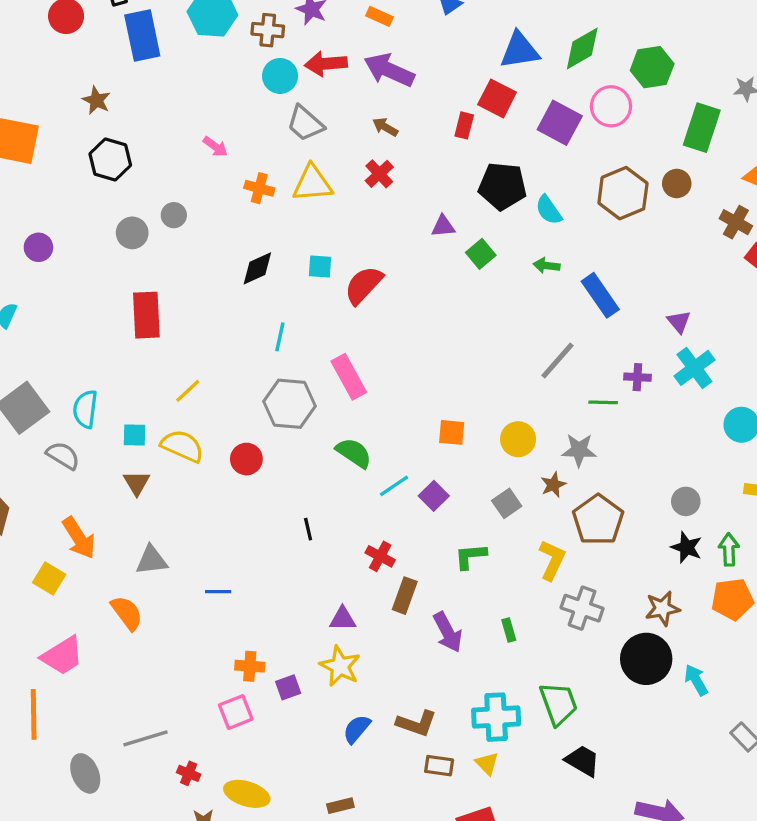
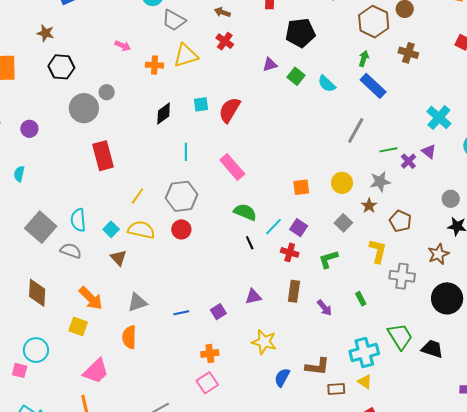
cyan semicircle: (549, 210) -> (327, 84), moved
brown cross: (736, 222) -> (408, 53), moved
gray circle: (132, 233) -> (84, 108), size x1.5
green arrow: (547, 266) -> (364, 59), moved, turned 112
purple triangle: (679, 322) -> (429, 151), moved
purple cross: (637, 377) -> (408, 161), moved, turned -35
gray hexagon: (289, 404) -> (182, 196), moved
cyan square: (135, 435) -> (111, 229), turned -35
brown pentagon: (598, 520) -> (400, 221), size x0.7
black line: (308, 529) -> (250, 243), moved
red cross: (380, 556) -> (290, 252), moved
brown star: (662, 608) -> (438, 254), moved
orange semicircle: (127, 613) -> (129, 337), turned -130
purple triangle: (343, 619) -> (253, 297), moved
purple arrow: (448, 632) -> (324, 308), size x0.7
purple square: (288, 687) -> (218, 312), moved
black trapezoid: (582, 761) -> (432, 349), moved

